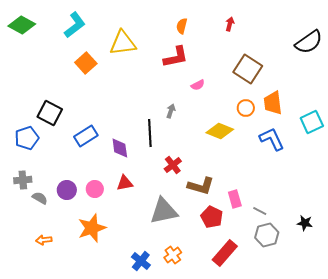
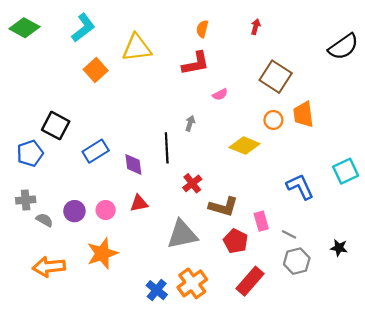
cyan square: (312, 122) -> (346, 171), moved
blue L-shape: (272, 139) -> (300, 187), moved
orange arrow: (44, 240) -> (49, 267), size x1.8
orange cross: (173, 255) -> (192, 283), size x1.5

